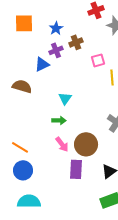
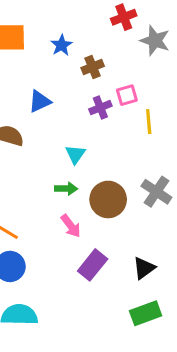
purple cross: (56, 50) -> (100, 108), moved
brown circle: (86, 144) -> (108, 199), moved
purple rectangle: (76, 169) -> (93, 265), turned 36

